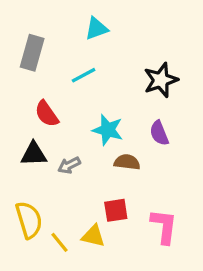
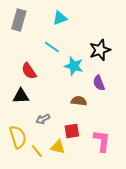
gray rectangle: (32, 53) -> (19, 20), moved
cyan line: (84, 75) -> (52, 47), turned 63
cyan star: (108, 130) -> (74, 66), moved
gray arrow: (69, 165) -> (43, 119), moved

